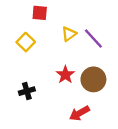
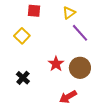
yellow triangle: (69, 34) -> (69, 13), moved
black cross: (27, 91) -> (23, 78), turned -32

